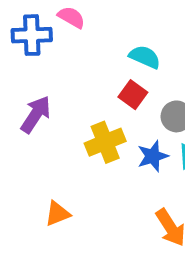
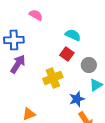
blue cross: (32, 35) -> (14, 40), moved
blue star: (153, 156) -> (77, 99), moved

